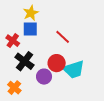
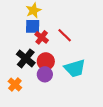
red cross: (13, 41) -> (42, 37), moved
red circle: (57, 63) -> (46, 61), moved

